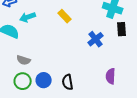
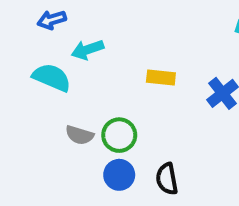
yellow rectangle: (65, 16) -> (161, 77), moved, turned -40
green circle: (23, 81) -> (119, 135), moved

